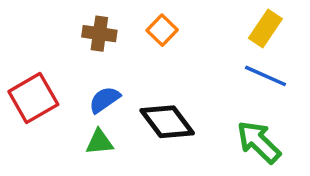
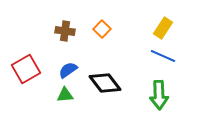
green arrow: (259, 142) -> (159, 95), turned -136

